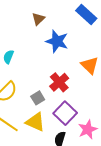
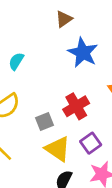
purple square: (65, 113) -> (91, 143), moved, size x0.7
yellow triangle: (35, 122) -> (58, 149), moved

